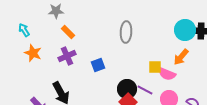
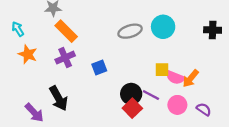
cyan circle: (185, 30) -> (163, 27), moved
orange rectangle: (68, 32) -> (66, 31), size x1.5
gray ellipse: (126, 32) -> (130, 31), turned 70
orange arrow: (181, 57) -> (191, 78), moved

